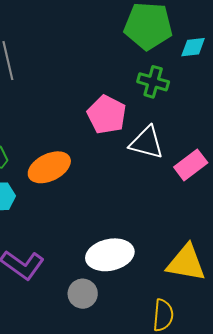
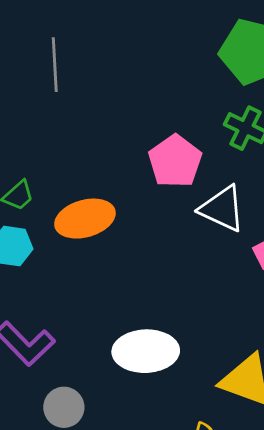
gray circle: (83, 294) -> (64, 407), moved

